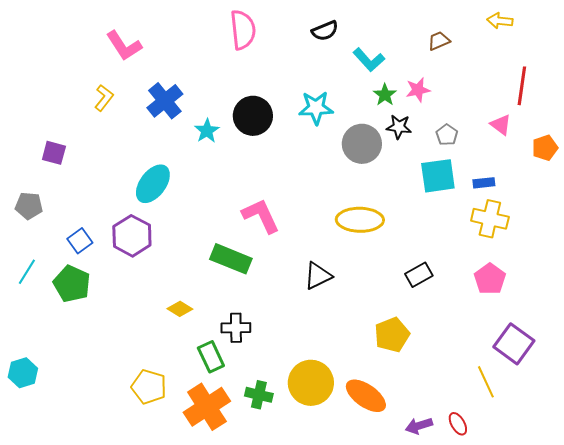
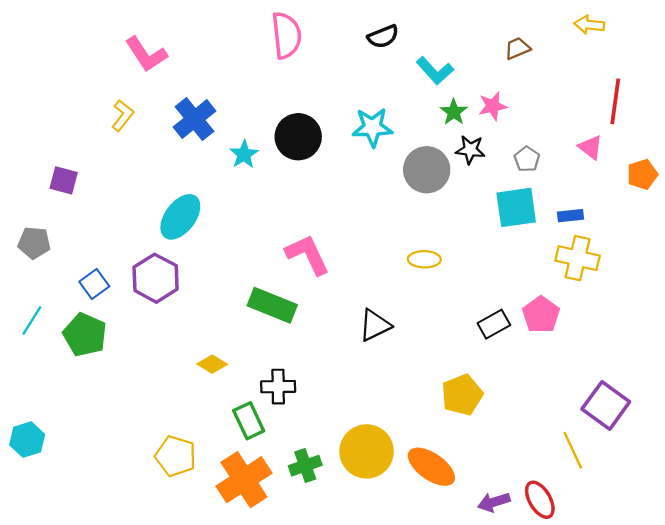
yellow ellipse: (360, 220) -> (424, 259), size x0.6
pink pentagon: (490, 279) -> (541, 315), moved
green cross: (259, 395) -> (305, 466), turned -32
red ellipse: (458, 424) -> (540, 500), size x1.4

